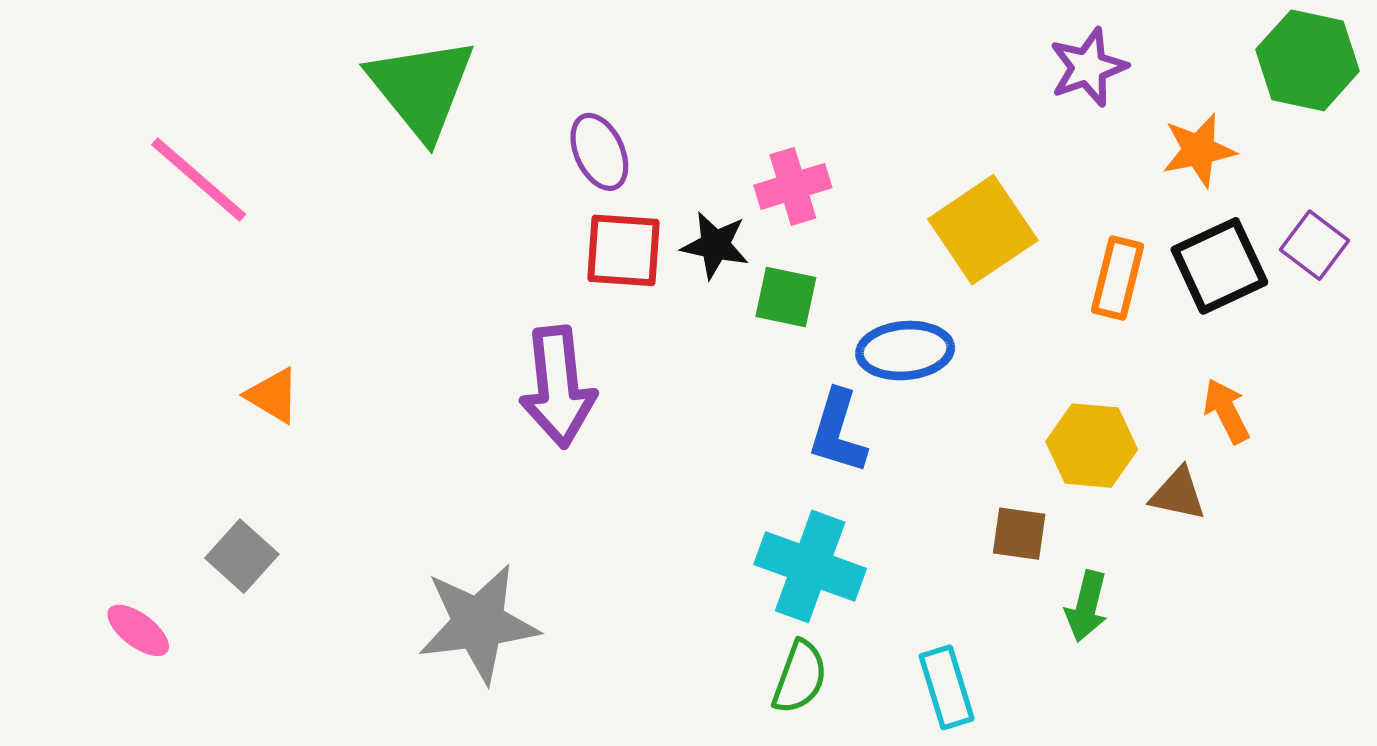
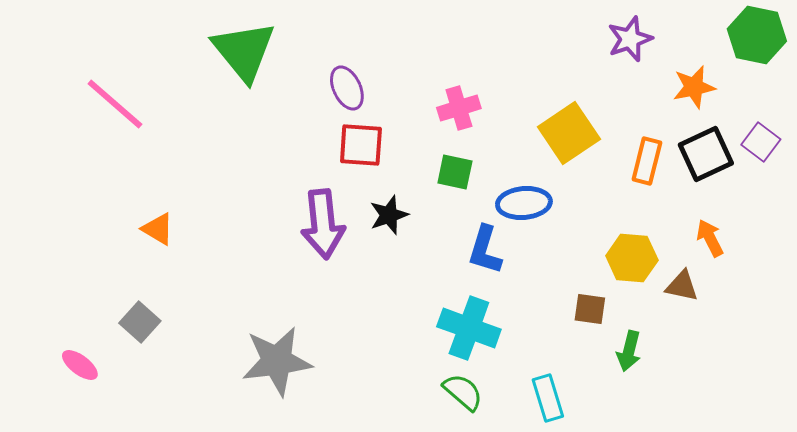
black star: (715, 245) -> (389, 215), moved, turned -30
green semicircle: (800, 677) -> (463, 392), turned -69

